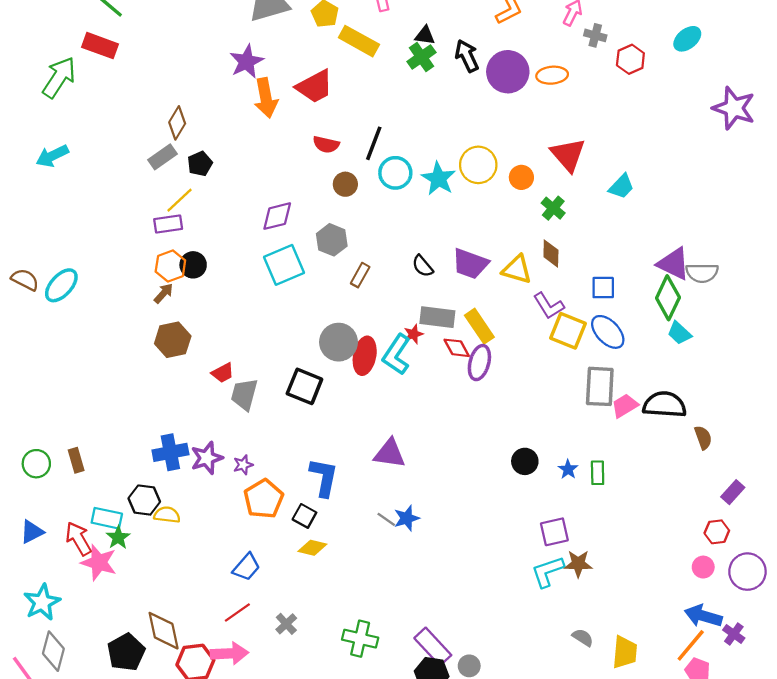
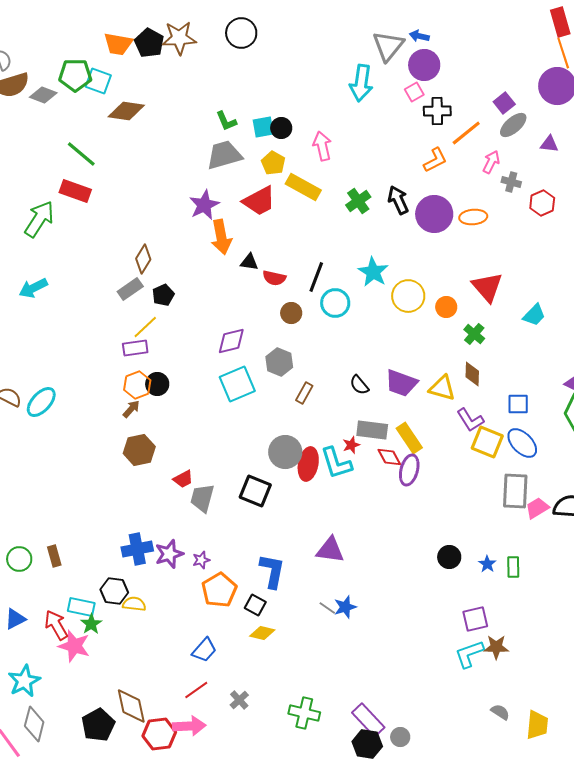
black triangle: (425, 35) -> (249, 262), moved
red trapezoid: (315, 87) -> (259, 201), moved
cyan star: (438, 179) -> (373, 272), moved
cyan L-shape: (396, 355) -> (336, 463), turned -51

